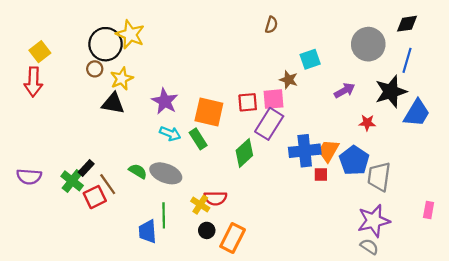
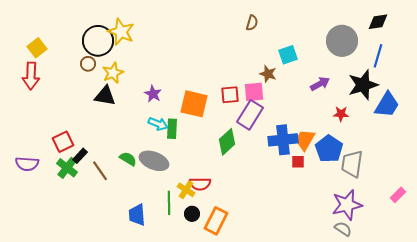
purple star: (165, 101) -> (153, 94), size x0.7
green rectangle: (198, 139) -> (172, 129), moved, turned 36
red square: (95, 197) -> (63, 142), moved
pink rectangle: (429, 210) -> (398, 195), turned 35
green line: (164, 215) -> (169, 203), moved

